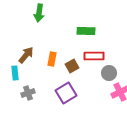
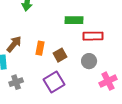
red rectangle: (94, 56) -> (93, 36), moved
gray circle: (109, 73) -> (89, 61), moved

